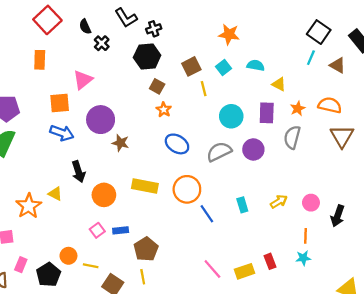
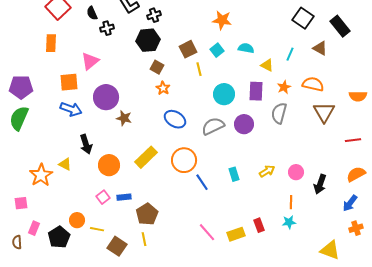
black cross: (102, 43) -> (107, 28), turned 32
cyan line: (311, 58) -> (290, 54), moved
yellow rectangle: (145, 186) -> (146, 157), turned -55

